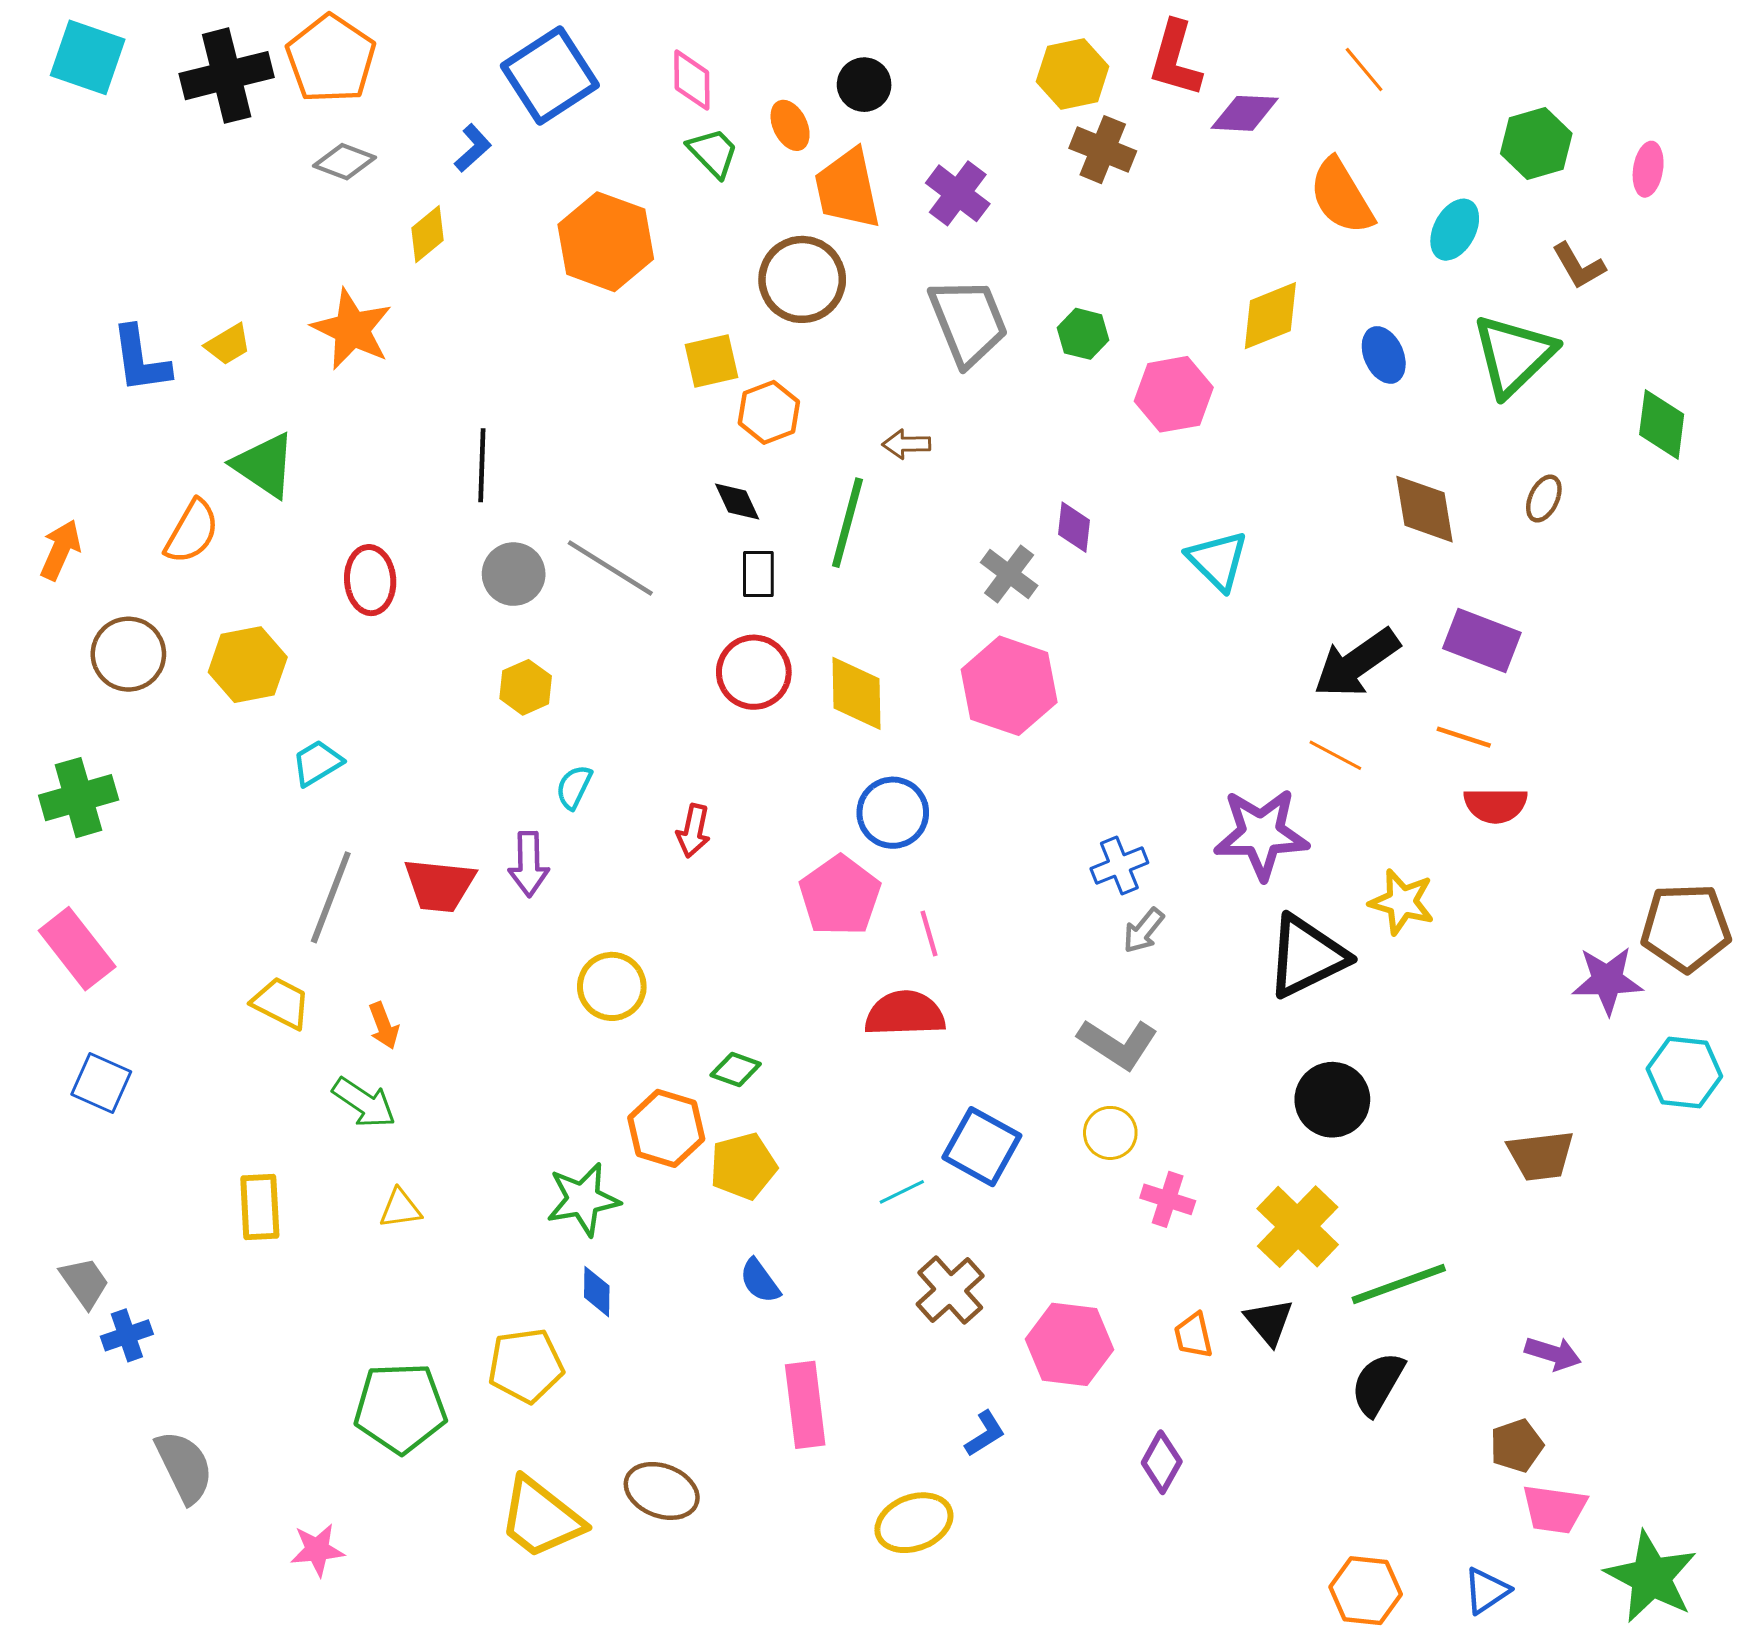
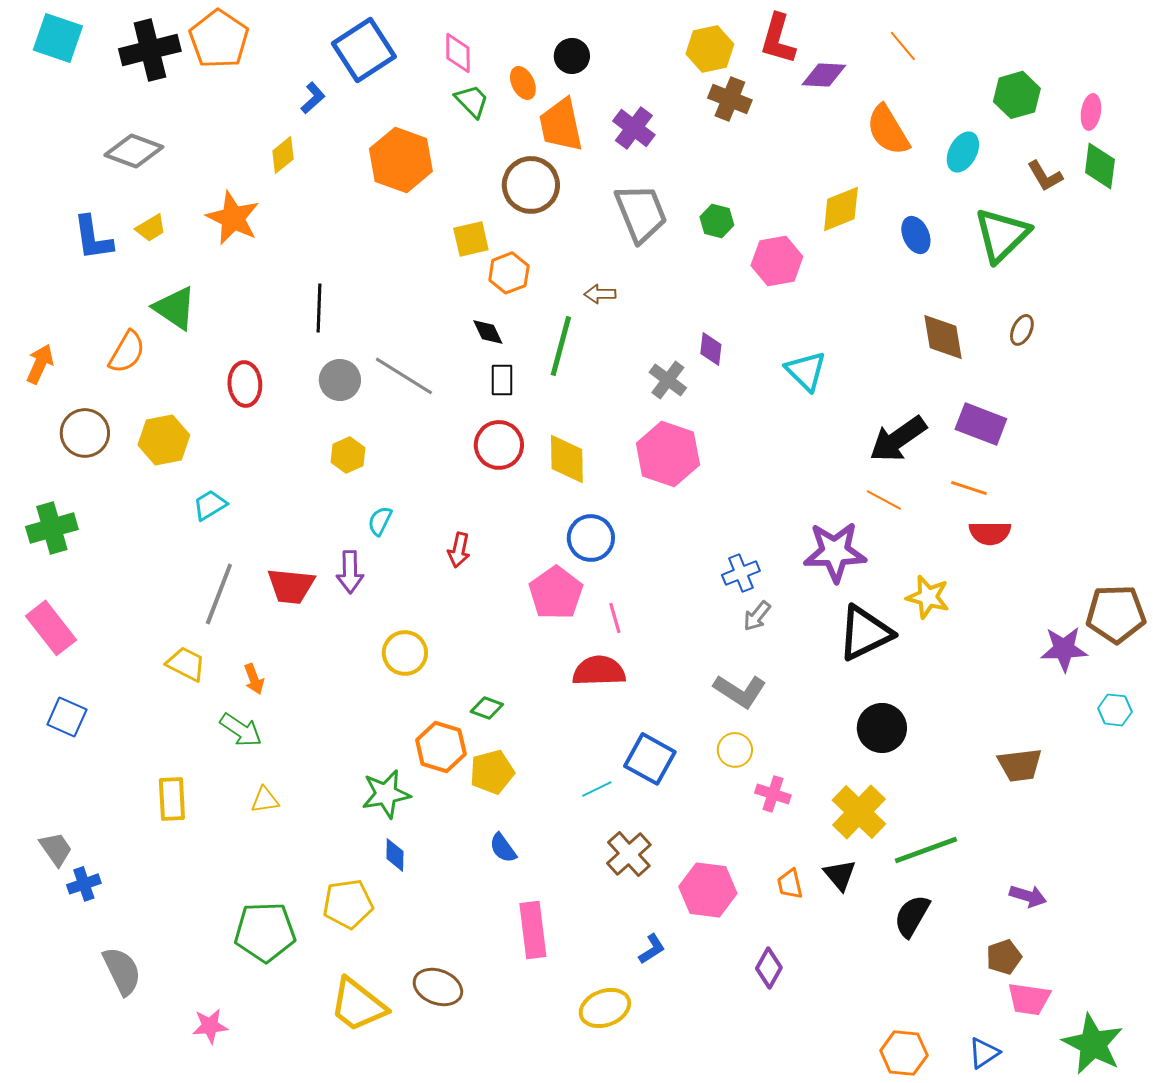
gray diamond: (344, 162) -> (134, 151), moved, size x1.4
green diamond: (1662, 424) -> (1100, 166), moved
cyan hexagon: (1684, 1073) -> (1115, 710), size x0.7

